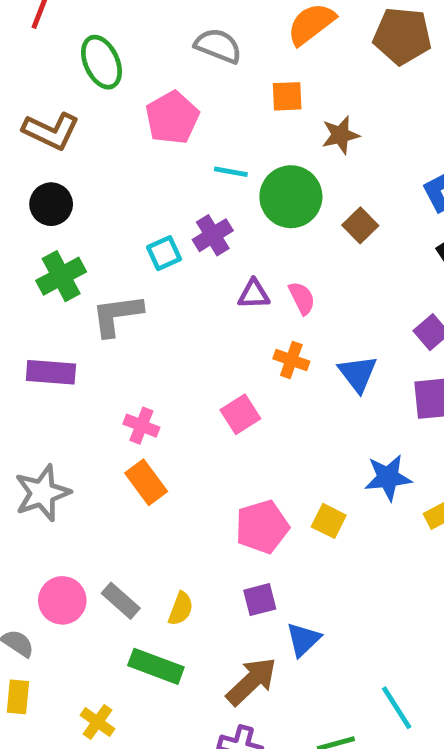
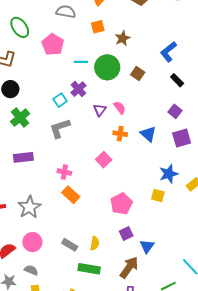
purple triangle: (254, 294) -> (100, 110), turned -40
gray L-shape: (117, 315) -> (60, 128), moved
yellow square: (329, 521) -> (158, 196), moved
pink circle: (62, 600) -> (32, 242), moved

